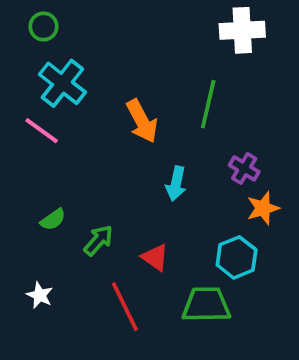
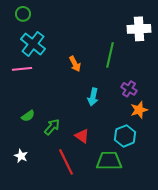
white cross: (242, 30) -> (139, 29), moved
orange arrow: (142, 121) -> (75, 64), size x0.7
pink line: (42, 131) -> (22, 69), turned -42

